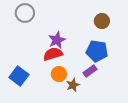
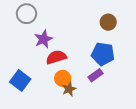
purple star: (57, 40) -> (43, 39), moved
brown star: (73, 85) -> (69, 89), moved

